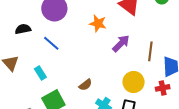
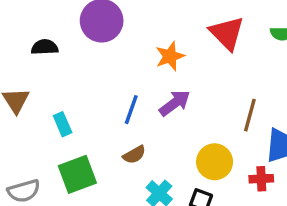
orange star: (98, 23) -> (170, 56), turned 30
blue line: (51, 43) -> (131, 110), moved, turned 60
purple arrow: (121, 43) -> (175, 103), moved

